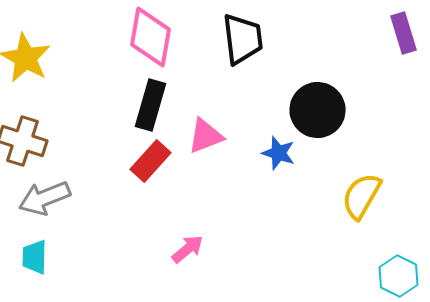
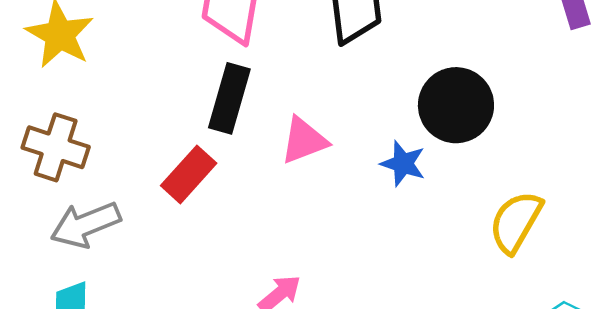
red rectangle: (151, 161) -> (189, 174), moved

